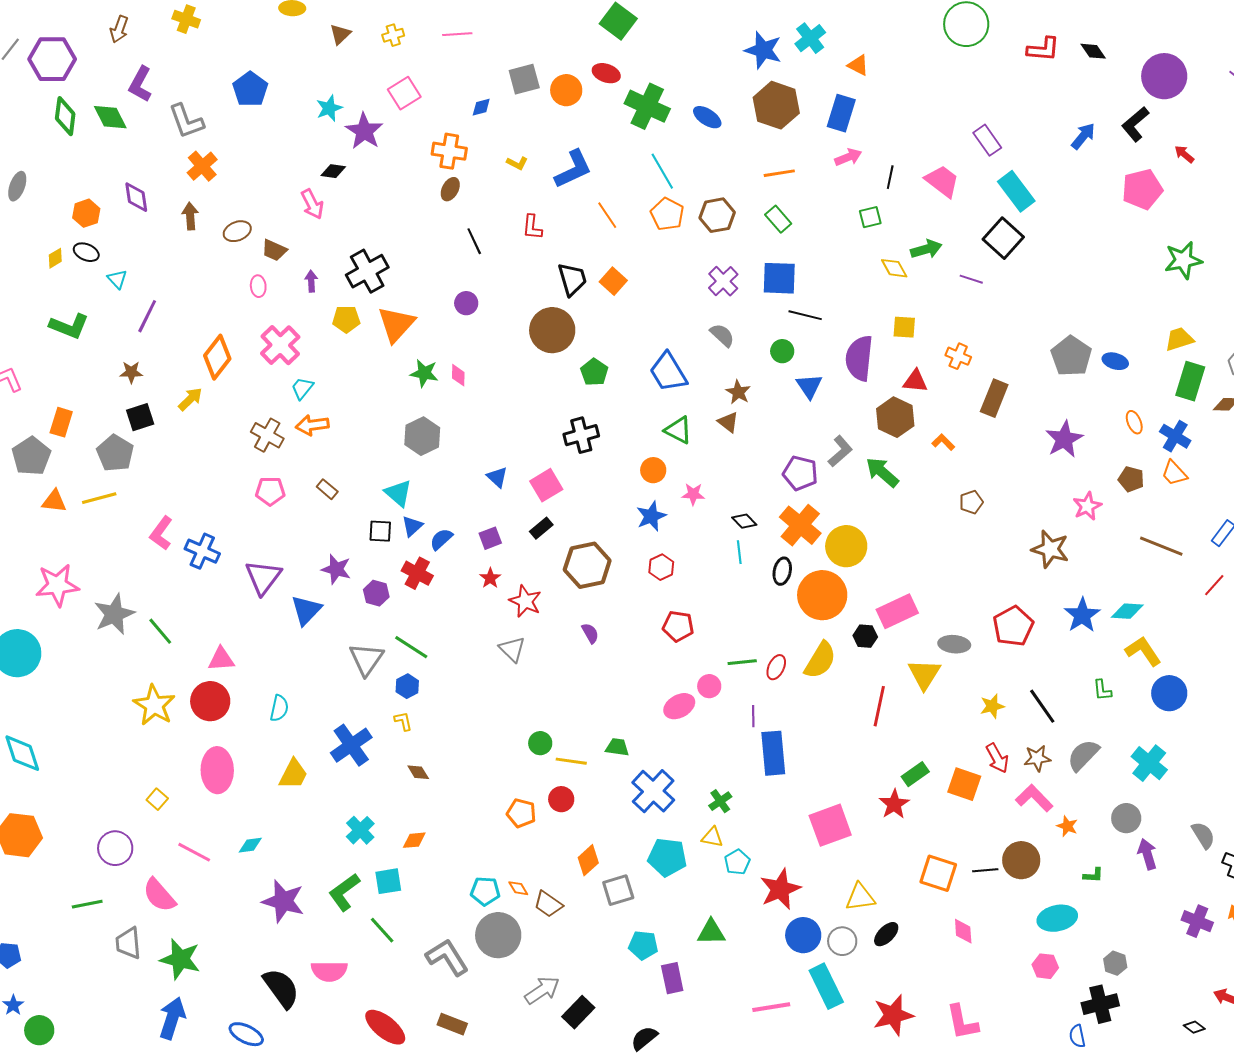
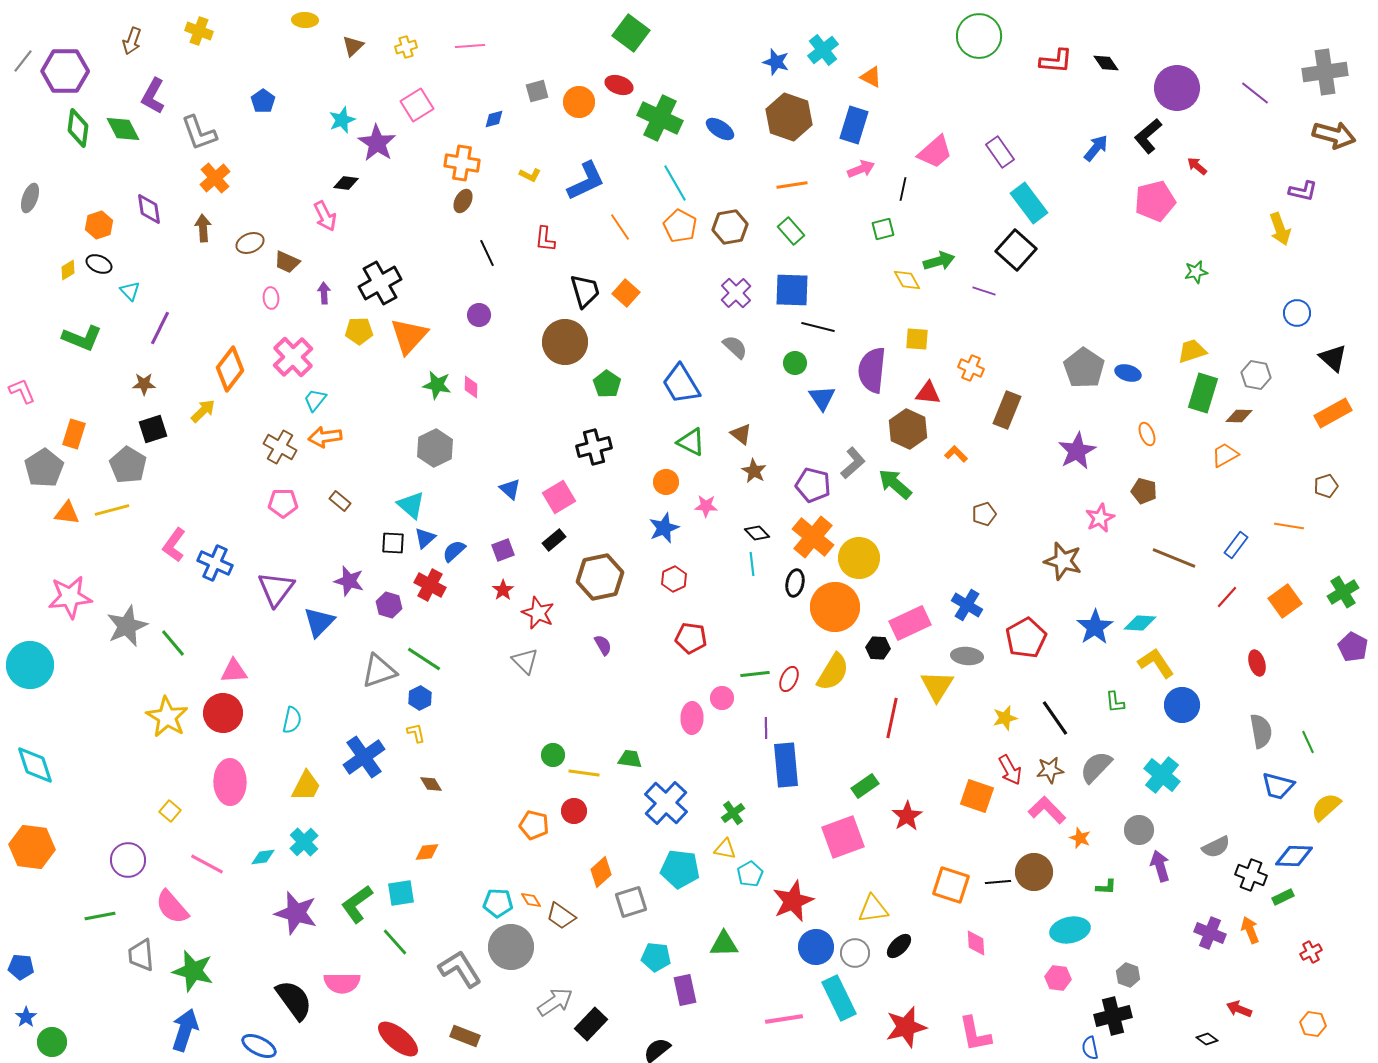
blue star: (763, 50) -> (776, 62), size x0.7
gray square: (524, 79) -> (537, 91), size x0.7
blue pentagon: (250, 89) -> (263, 101), size x0.7
pink trapezoid: (942, 181) -> (935, 152), moved, turned 102
green star: (1183, 260) -> (1196, 272), size x0.6
brown star: (738, 392) -> (754, 471), moved
blue cross: (1175, 436) -> (967, 605), moved
orange trapezoid: (1174, 473) -> (1225, 455), moved, turned 104
gray triangle: (366, 659) -> (379, 671), turned 36
pink ellipse: (679, 706) -> (692, 718), turned -60
green rectangle: (915, 774) -> (865, 786), moved
cyan cross: (360, 830) -> (304, 842), moved
gray semicircle: (1203, 835) -> (1216, 847), turned 96

